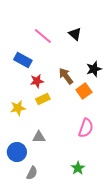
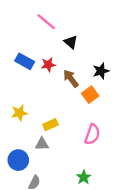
black triangle: (75, 34) -> (71, 42), moved
pink line: (43, 36) -> (46, 22), moved
red star: (37, 81) -> (48, 65), moved
yellow rectangle: (43, 99) -> (50, 125), moved

